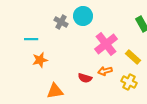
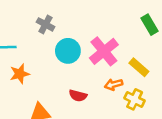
cyan circle: (83, 16) -> (68, 51), moved
orange arrow: (105, 71) -> (114, 84), moved

